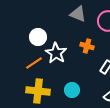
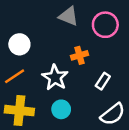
orange cross: (87, 46) -> (80, 55), turned -32
white star: (56, 53) -> (55, 77), moved

